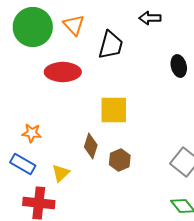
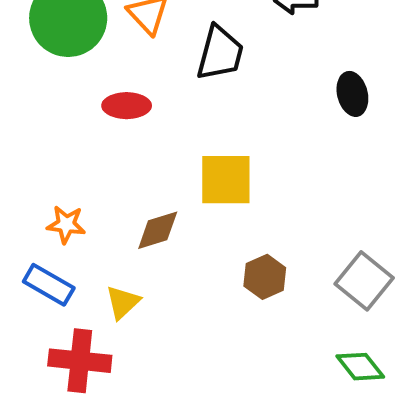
red ellipse: (63, 72) -> (127, 106), size x0.7
brown diamond: (91, 146) -> (158, 230), moved, turned 55
brown hexagon: (120, 160) -> (265, 277), moved

